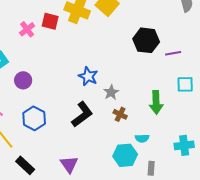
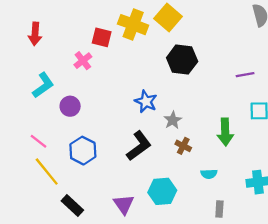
pink cross: (27, 29) -> (83, 61), moved
black hexagon: (146, 40) -> (182, 60), moved
cyan hexagon: (125, 155) -> (162, 191), moved

